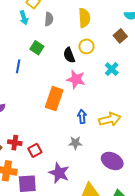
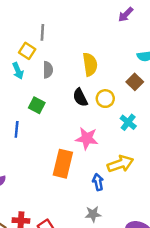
yellow circle: (86, 46) -> (105, 99), moved
black semicircle: (69, 55) -> (80, 97), moved
yellow arrow: (110, 119) -> (120, 164), moved

